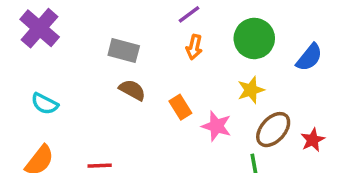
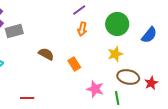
gray rectangle: (124, 51) -> (14, 31), moved, turned -30
pink star: (216, 126) -> (95, 89), moved
brown ellipse: (273, 130) -> (128, 77), turned 60

